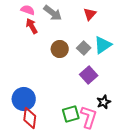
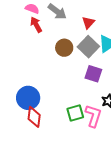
red triangle: (90, 14) -> (88, 23), moved
gray square: (84, 48) -> (88, 47), size x1.5
purple square: (89, 75) -> (93, 74), turned -30

